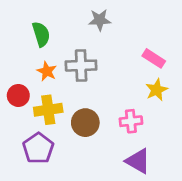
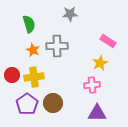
yellow star: (157, 90) -> (100, 63), moved
red circle: (18, 95) -> (12, 75), moved
brown circle: (85, 123) -> (53, 103), moved
purple triangle: (138, 161) -> (97, 113), turned -30

